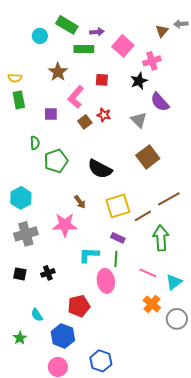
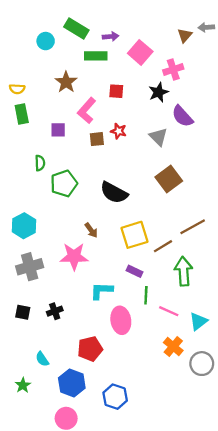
brown square: (85, 122) -> (97, 139), turned 32
green line: (116, 259) -> (146, 295), moved
blue hexagon: (101, 361) -> (115, 397), moved

